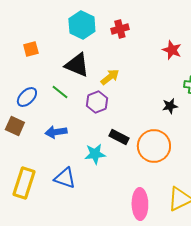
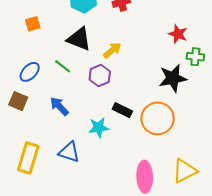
red star: (172, 50) -> (178, 34), moved
black star: (170, 106) -> (173, 78), size x1.8
blue arrow: (56, 132) -> (59, 106), turned 55

